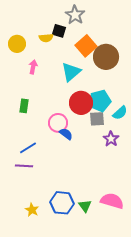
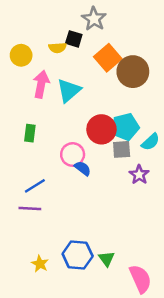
pink arrow: (33, 67) -> (41, 84), size x1.5
cyan triangle: (71, 72) -> (69, 90), moved
pink semicircle: (112, 201) -> (140, 279), moved, turned 50

